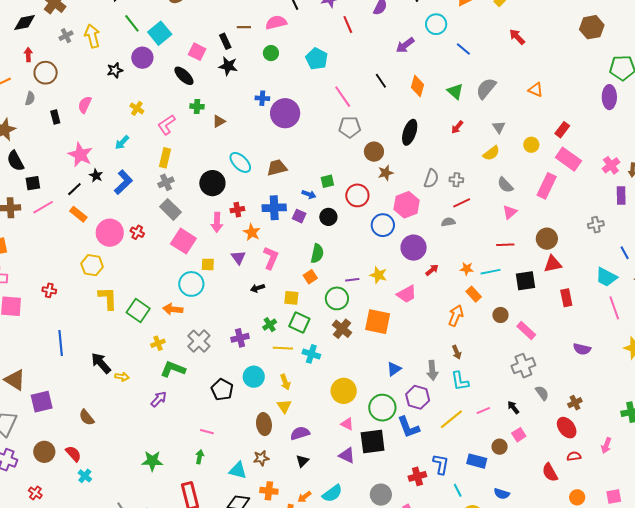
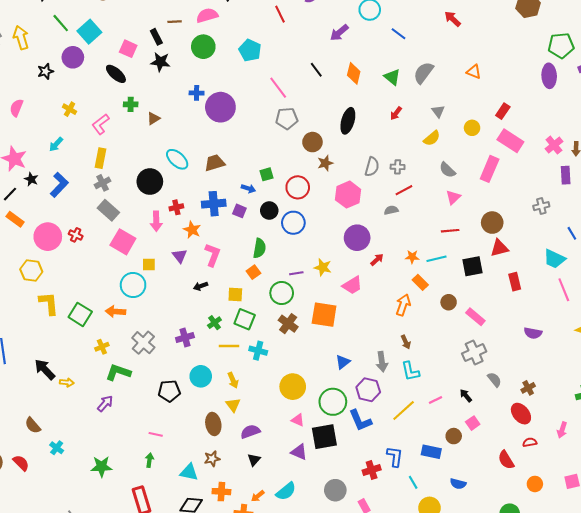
green circle: (271, 53) -> (203, 47), size x1.5
blue circle: (383, 225) -> (293, 223), moved
black pentagon: (222, 390) -> (169, 391), turned -30
cyan cross: (85, 476) -> (57, 448), moved

